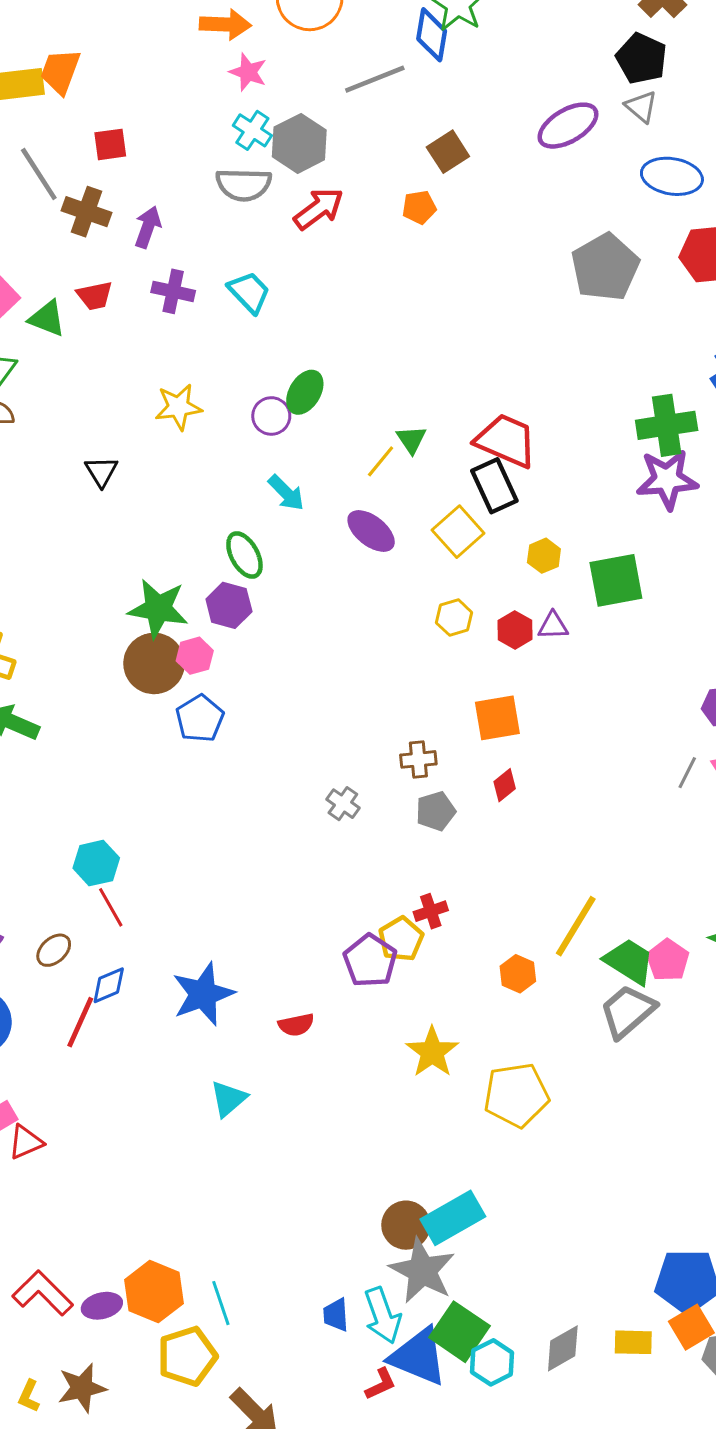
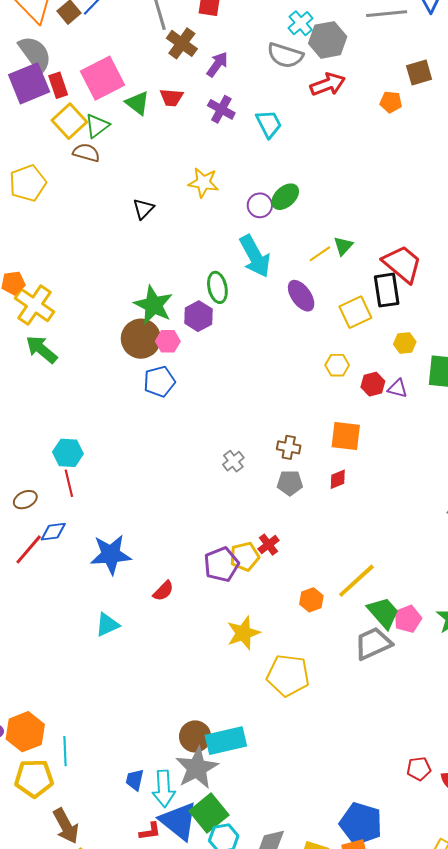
cyan arrow: (286, 493) -> (255, 256), size x1.6
red cross: (431, 911) -> (268, 545), turned -35
red semicircle: (296, 1025) -> (163, 591), turned -50

